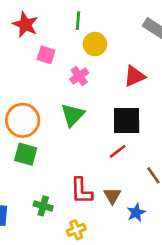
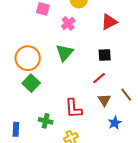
black square: (127, 121) -> (105, 55), size x0.6
green square: (26, 154) -> (31, 83), turned 30
brown triangle: (112, 196) -> (104, 100), moved

